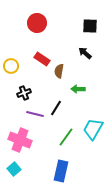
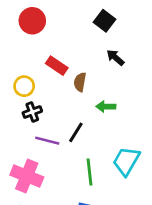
red circle: (37, 23) -> (32, 21), moved
black square: (90, 26) -> (104, 21), moved, turned 35
yellow circle: (11, 66) -> (24, 86), moved
green line: (66, 137) -> (89, 172), turned -42

